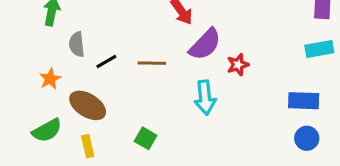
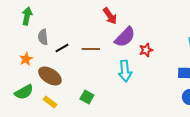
yellow rectangle: (88, 146) -> (50, 102), turned -40

